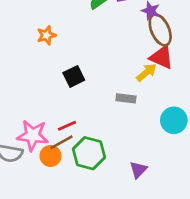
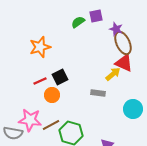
orange star: (46, 35) -> (40, 47), size x1.5
red line: (67, 126) -> (40, 81), moved
orange circle: (51, 156) -> (52, 95), moved

